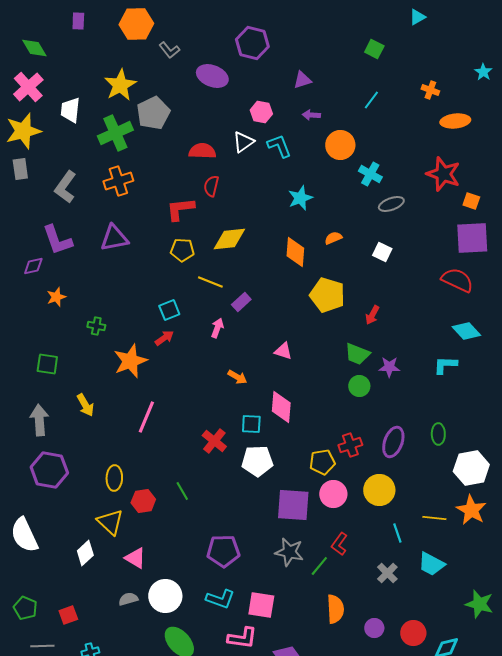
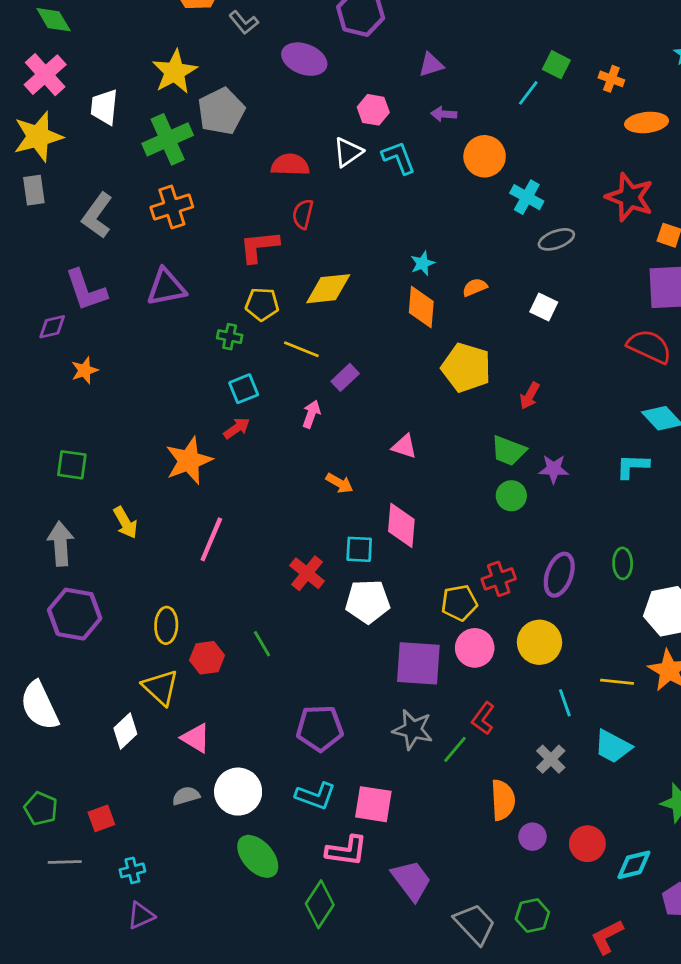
green square: (374, 49) -> (556, 65), moved
cyan star: (300, 198) -> (423, 263), moved, size x0.7
green cross: (96, 326) -> (230, 337), moved
orange semicircle: (335, 609) -> (503, 800), moved

